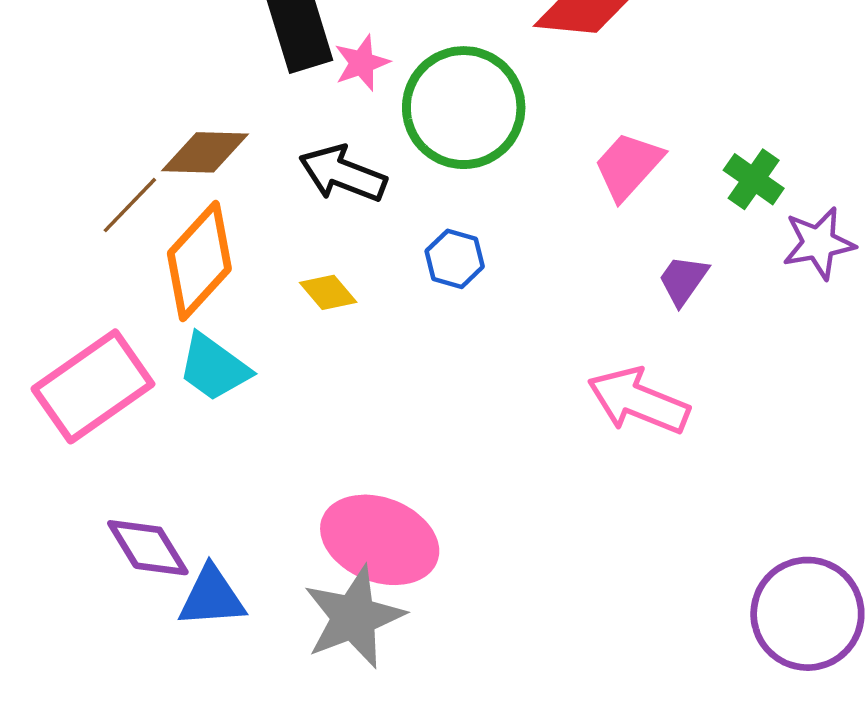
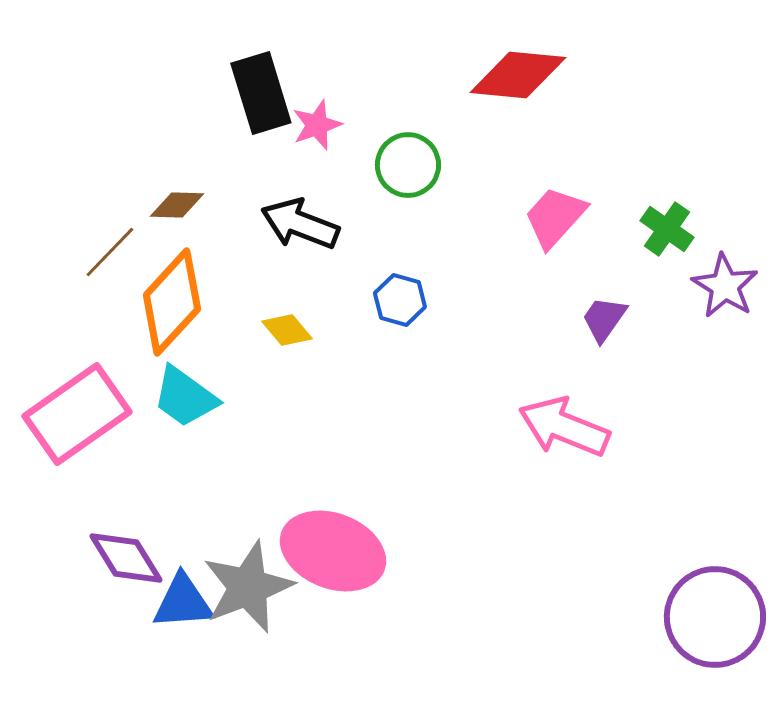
green circle: (464, 108) -> (408, 165), size x0.6
brown diamond: (205, 152) -> (177, 205), size x0.7
purple star: (819, 243) -> (725, 286), turned -30
gray star: (354, 617) -> (248, 587), moved

